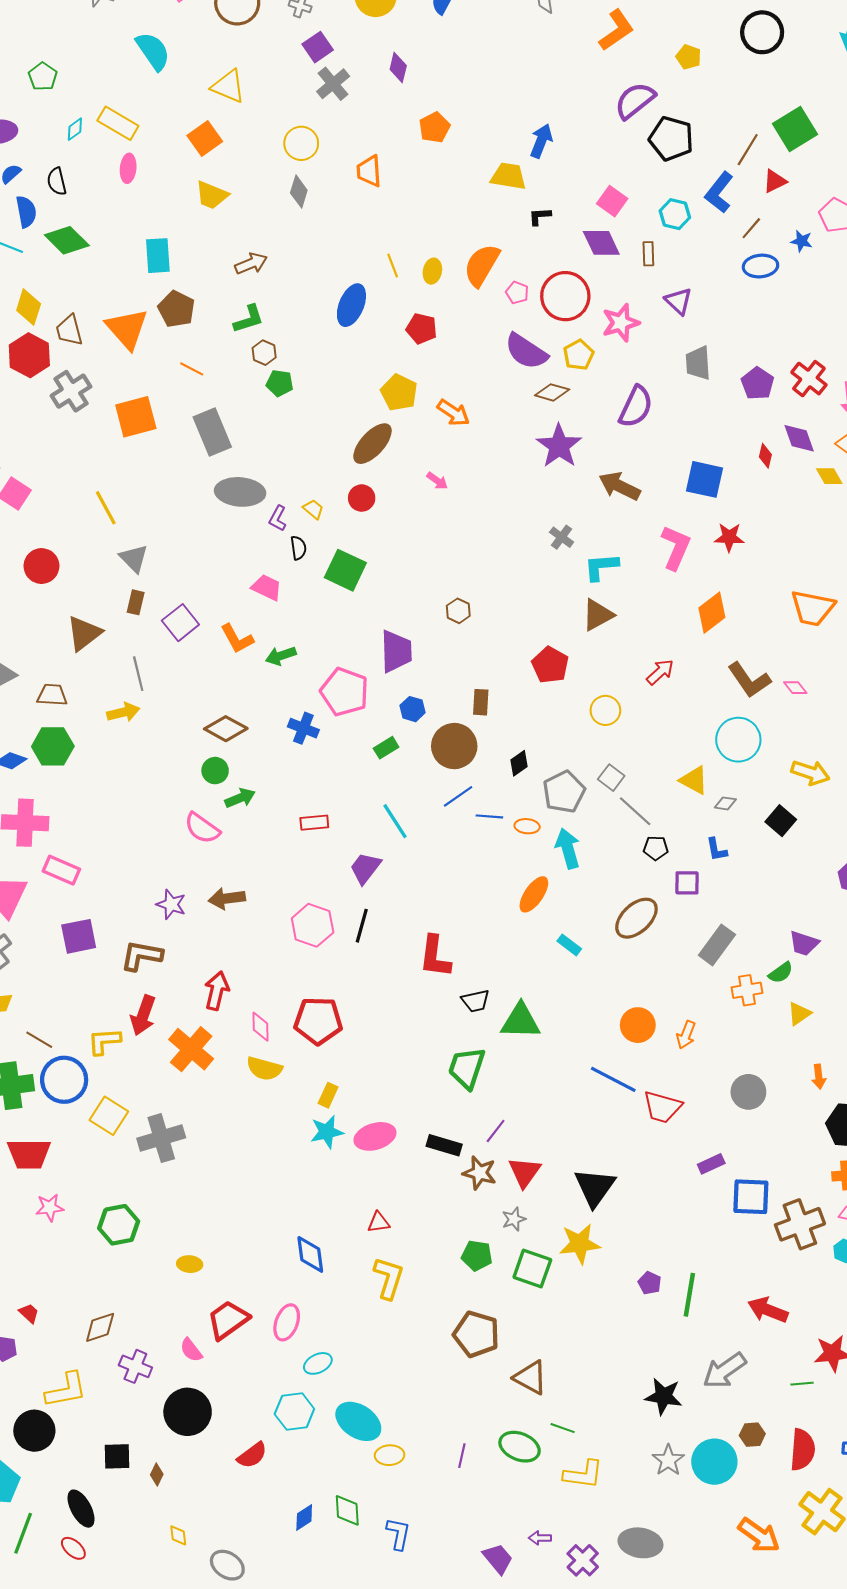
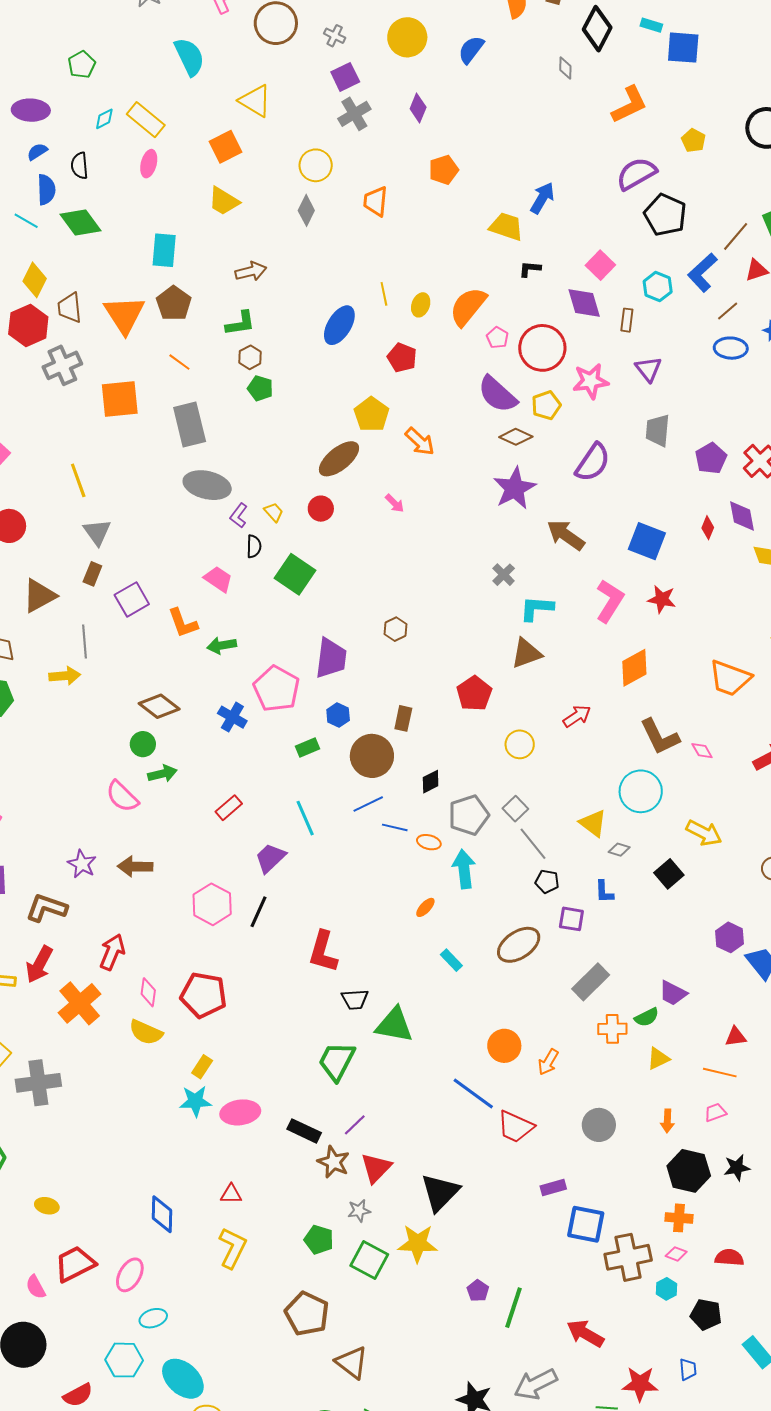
red rectangle: (314, 823) -> (229, 808), turned -44
orange ellipse: (534, 894) -> (425, 907), size x0.6

